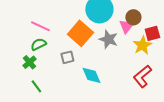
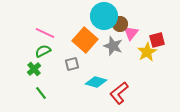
brown circle: (133, 17) -> (120, 24), moved
cyan diamond: (91, 75) -> (96, 82), turned -50
red L-shape: (142, 76) -> (119, 93), moved

